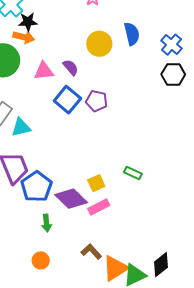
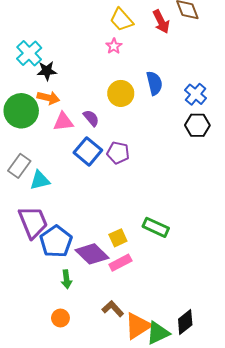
orange arrow: (24, 37) -> (48, 98), moved
green rectangle: (133, 173) -> (156, 227), size x1.4

